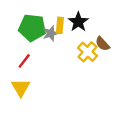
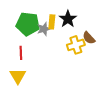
yellow cross: (88, 52) -> (76, 45), turned 30
red line: (24, 61) -> (21, 53), turned -40

